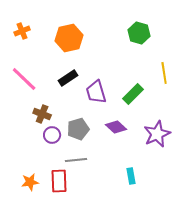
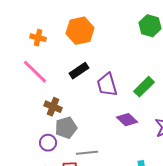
orange cross: (22, 31) -> (38, 38), moved, turned 35
gray pentagon: (78, 129) -> (66, 128), moved
purple circle: (52, 135) -> (48, 143), moved

